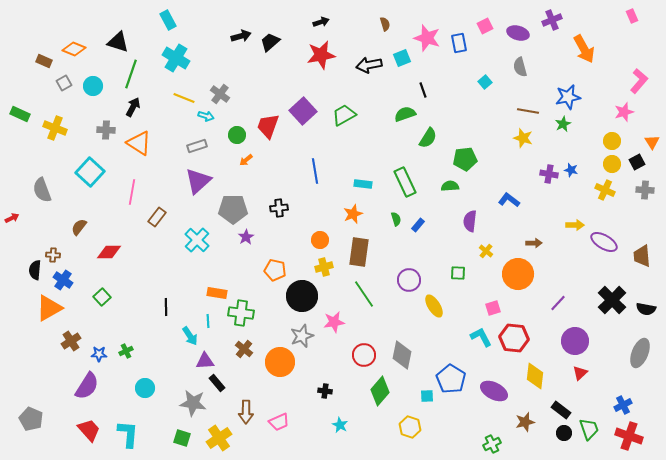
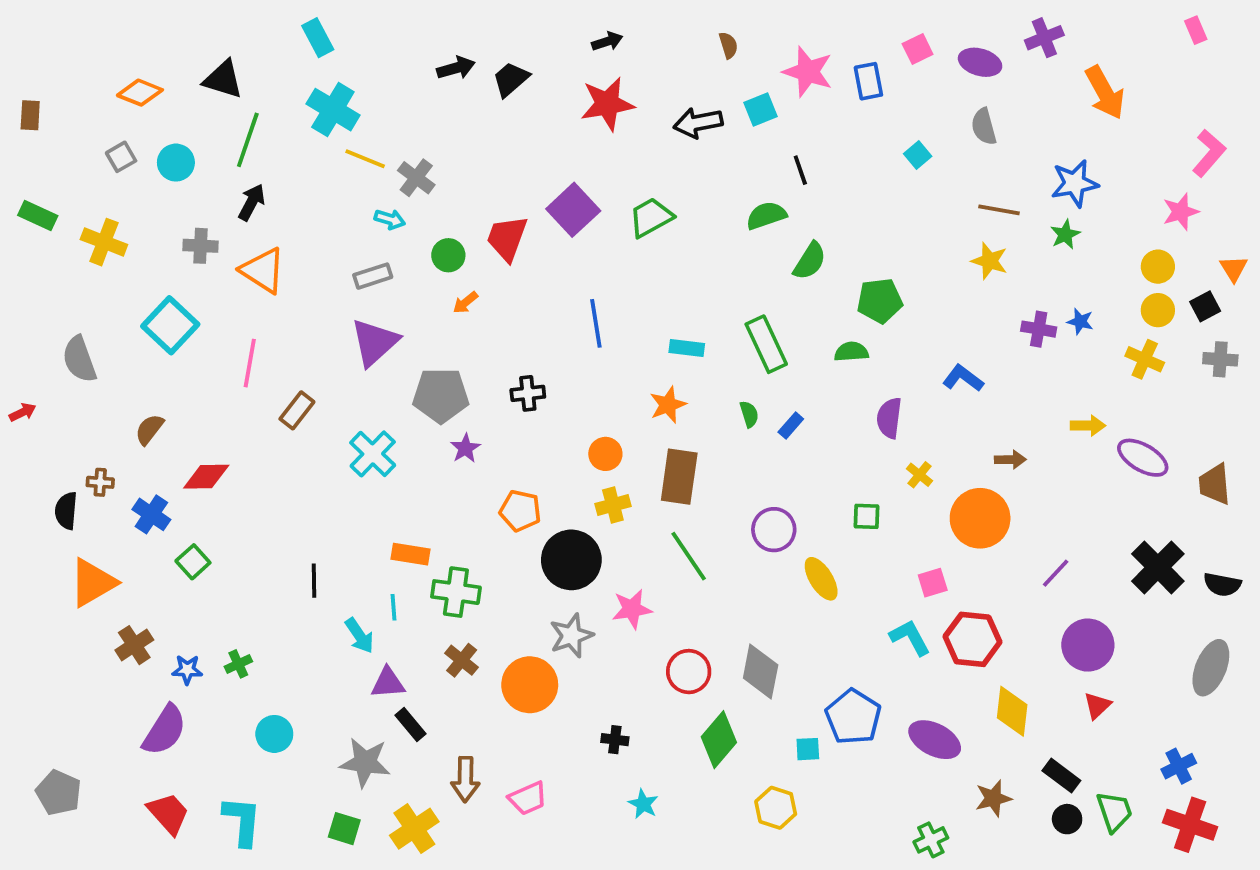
brown rectangle: (44, 61) -> (30, 115), moved, turned 70
yellow line: (184, 98) -> (365, 159), moved
blue cross: (63, 280) -> (151, 514), moved

